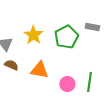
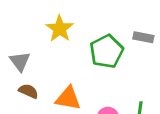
yellow star: (33, 35) -> (60, 29), moved

